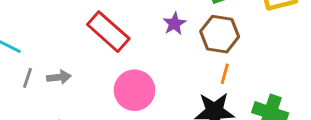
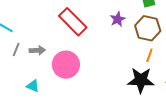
pink circle: (134, 90) -> (66, 65), moved

